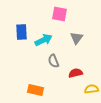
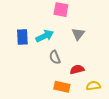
blue rectangle: (22, 32) -> (22, 37), moved
orange rectangle: (36, 90) -> (62, 87), moved

